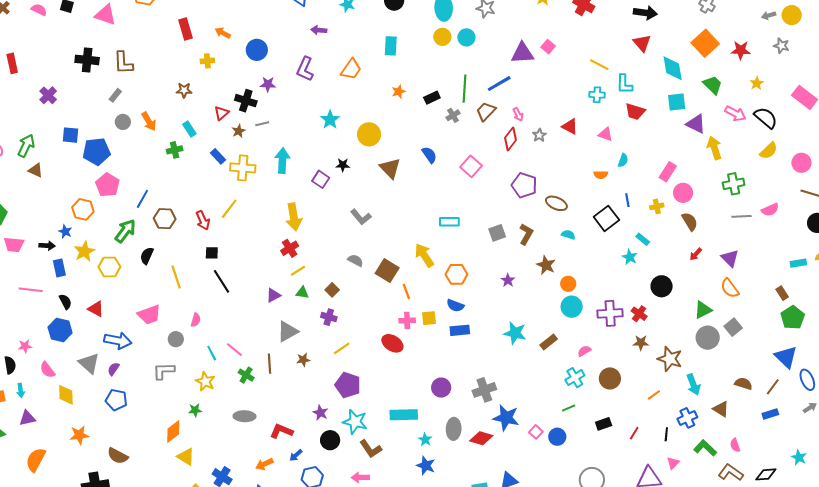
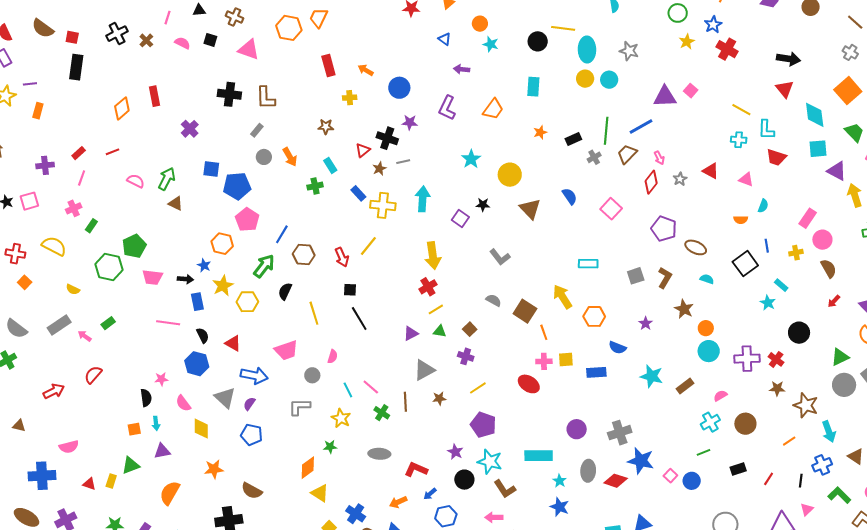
blue semicircle: (455, 306) -> (617, 348), moved

